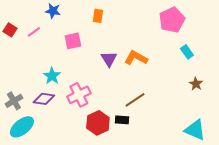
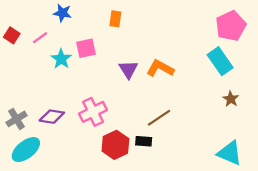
pink pentagon: (172, 20) -> (231, 26), moved
cyan rectangle: (187, 52) -> (220, 61), size x1.6
cyan star: (52, 76) -> (61, 59), moved

